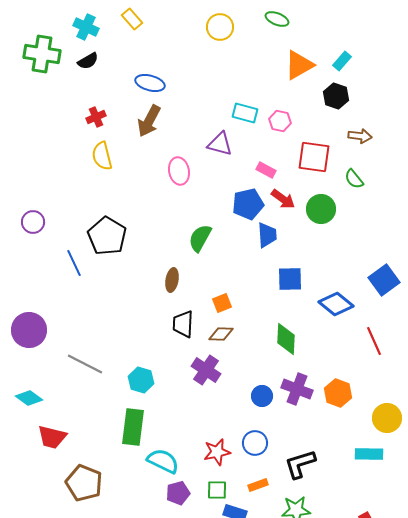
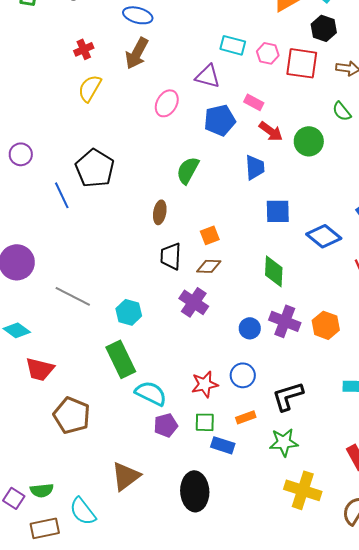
yellow semicircle: (102, 156) -> (90, 88), turned 44
red square: (314, 157) -> (302, 63), moved
pink ellipse: (179, 171) -> (167, 103), turned 40
blue pentagon: (248, 204) -> (220, 120), moved
green rectangle: (133, 427) -> (121, 359), turned -33

